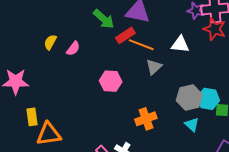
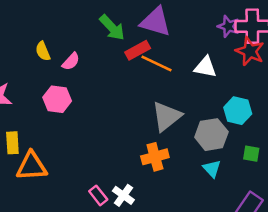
yellow semicircle: (50, 42) -> (43, 51), turned -56
gray triangle: (154, 67) -> (166, 116), moved, size x1.5
pink hexagon: (111, 81) -> (57, 99), moved
cyan hexagon: (208, 99) -> (238, 111), moved

